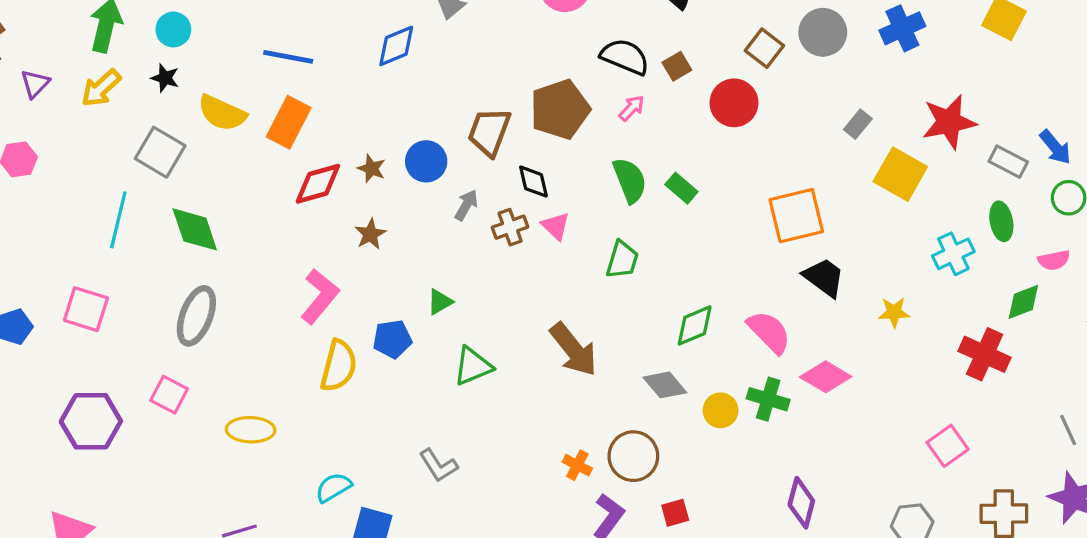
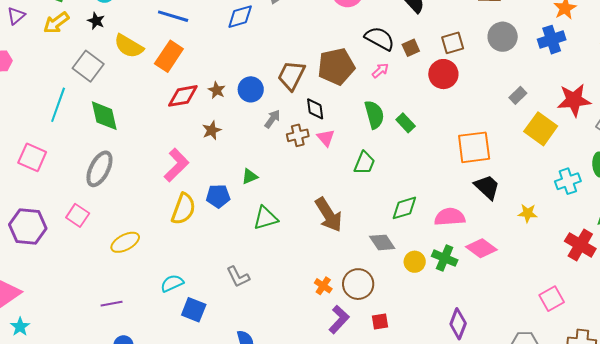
brown square: (764, 48) -> (453, 43), moved, turned 30
pink semicircle: (769, 332) -> (450, 217), turned -56
yellow ellipse: (251, 430) -> (125, 242), turned -36

